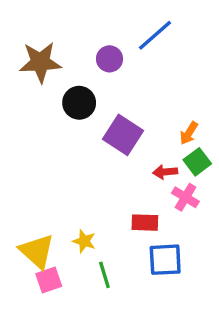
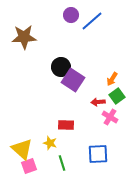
purple circle: (110, 59) -> (71, 15), moved
black circle: (79, 103) -> (61, 67), moved
red rectangle: (145, 223) -> (66, 125), moved

